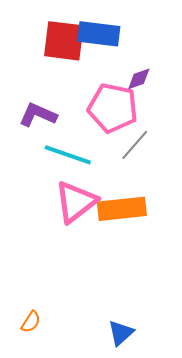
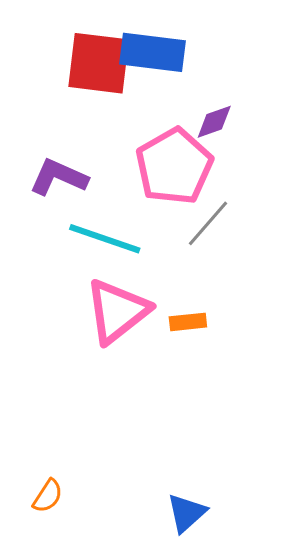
pink pentagon: (113, 108) -> (174, 166), turned 30
orange rectangle: (122, 209) -> (188, 322), size x0.5

